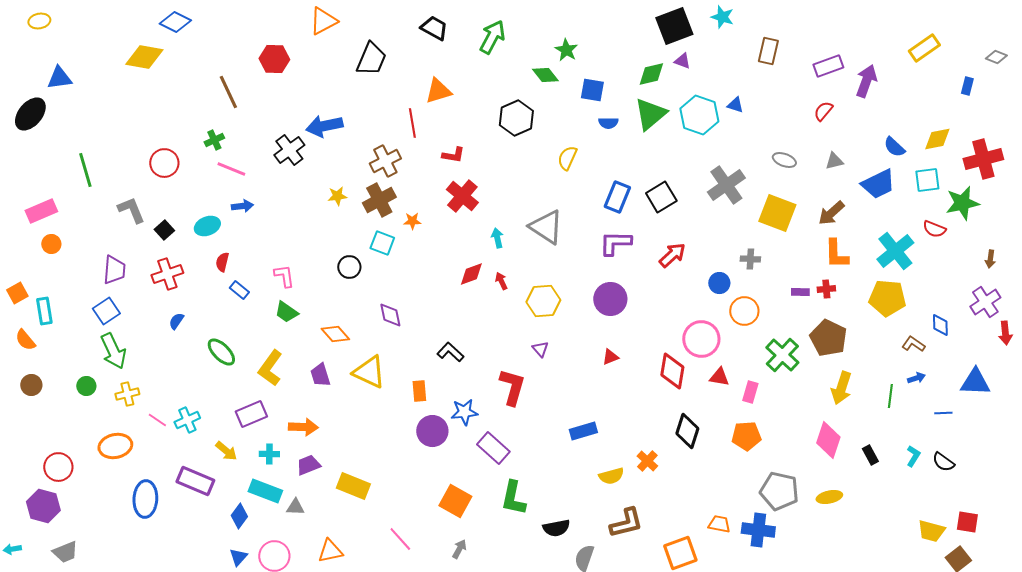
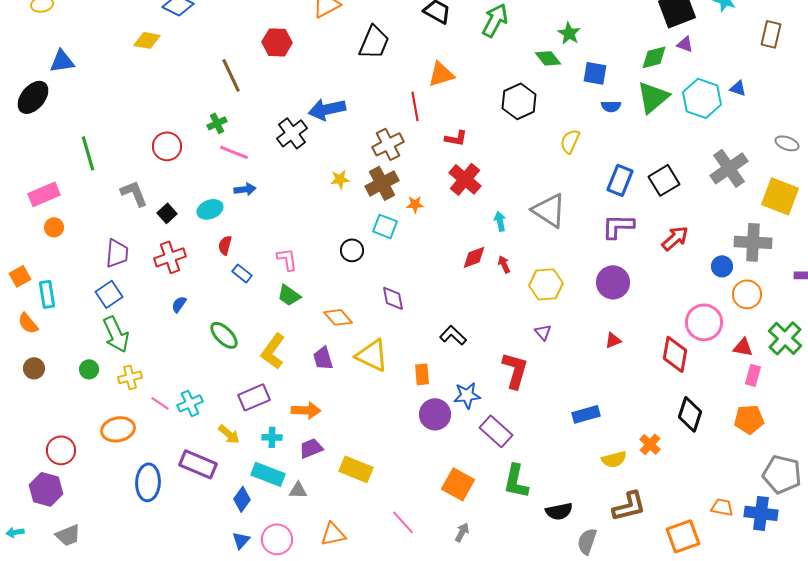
yellow diamond: (144, 57) -> (147, 40), size x0.7
gray cross: (750, 259) -> (753, 242), size x1.8
red triangle: (719, 377) -> (743, 347), moved

